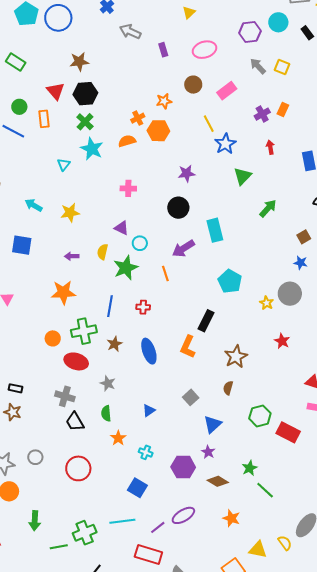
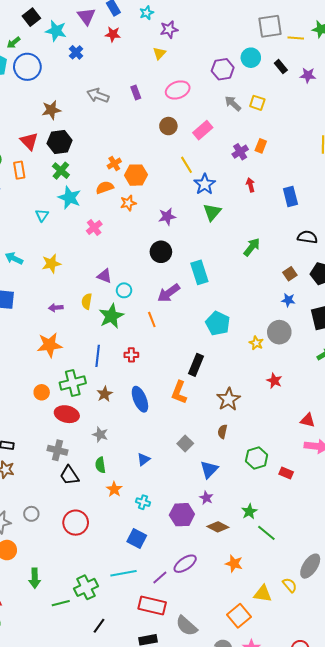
gray arrow: (130, 32) -> (98, 95), moved
orange star: (164, 101) -> (128, 203), moved
green triangle: (243, 176) -> (212, 212), moved
pink cross: (128, 188) -> (94, 228), moved, turned -35
red rectangle: (288, 432) -> (286, 473), size x0.6

